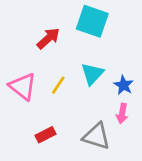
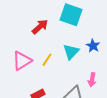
blue star: (124, 85) -> (93, 46), moved
pink triangle: (23, 87) -> (22, 61), turned 50

